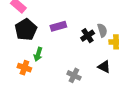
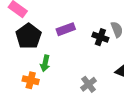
black cross: (88, 36) -> (100, 37), turned -32
gray cross: (74, 75) -> (89, 84), turned 32

